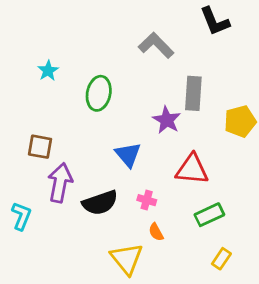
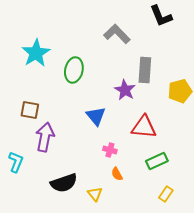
cyan star: (48, 71) -> (36, 53), size x1.8
black semicircle: (100, 203) -> (64, 183), moved
yellow triangle: (127, 259) -> (95, 194), size x0.6

